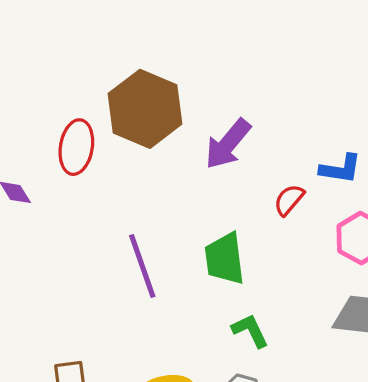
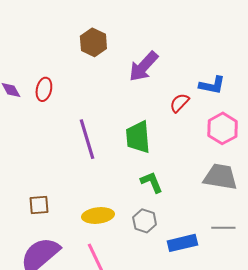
brown hexagon: (145, 109) -> (93, 42), size x0.6
red ellipse: (76, 147) -> (44, 89), moved, size x0.7

